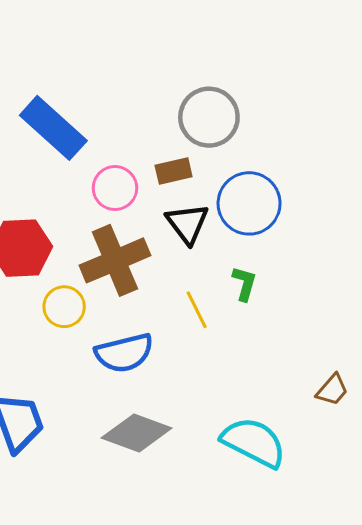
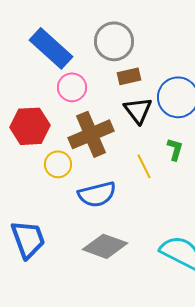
gray circle: (209, 117) -> (114, 41), moved
pink circle: (115, 188) -> (72, 87), moved

